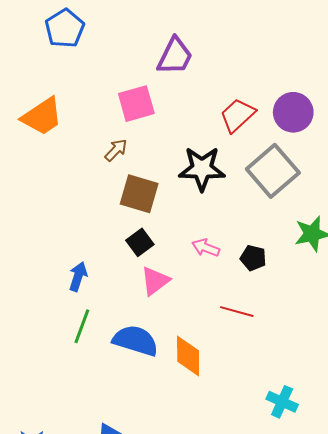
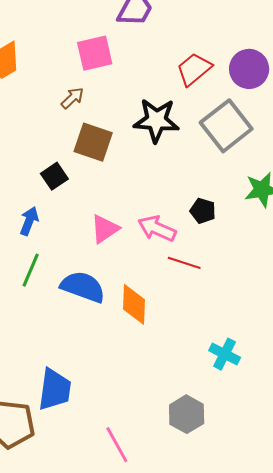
black square: (140, 242) -> (54, 176), moved
pink arrow: (206, 248) -> (157, 228), moved, size x1.4

